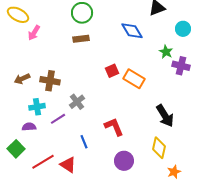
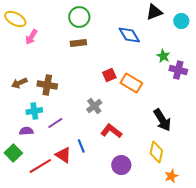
cyan circle: (183, 29) -> (181, 21), moved
gray cross: (77, 102) -> (94, 106), moved
red L-shape: (114, 127) -> (111, 131), turned -30
red triangle: (68, 165) -> (63, 155), moved

